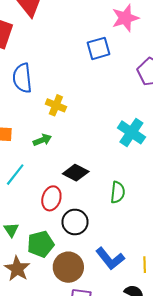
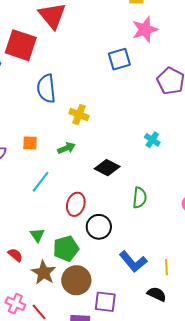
cyan cross: (131, 132) -> (152, 140), size x0.6
black diamond: (76, 173) -> (107, 168), moved
brown circle: (68, 267) -> (76, 280), moved

